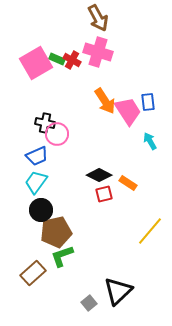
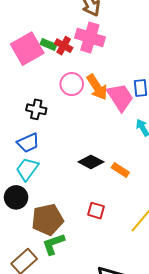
pink circle: (57, 134) -> (72, 84), moved
red square: (104, 194) -> (96, 211), moved, turned 30
black circle: (41, 210) -> (16, 197), moved

